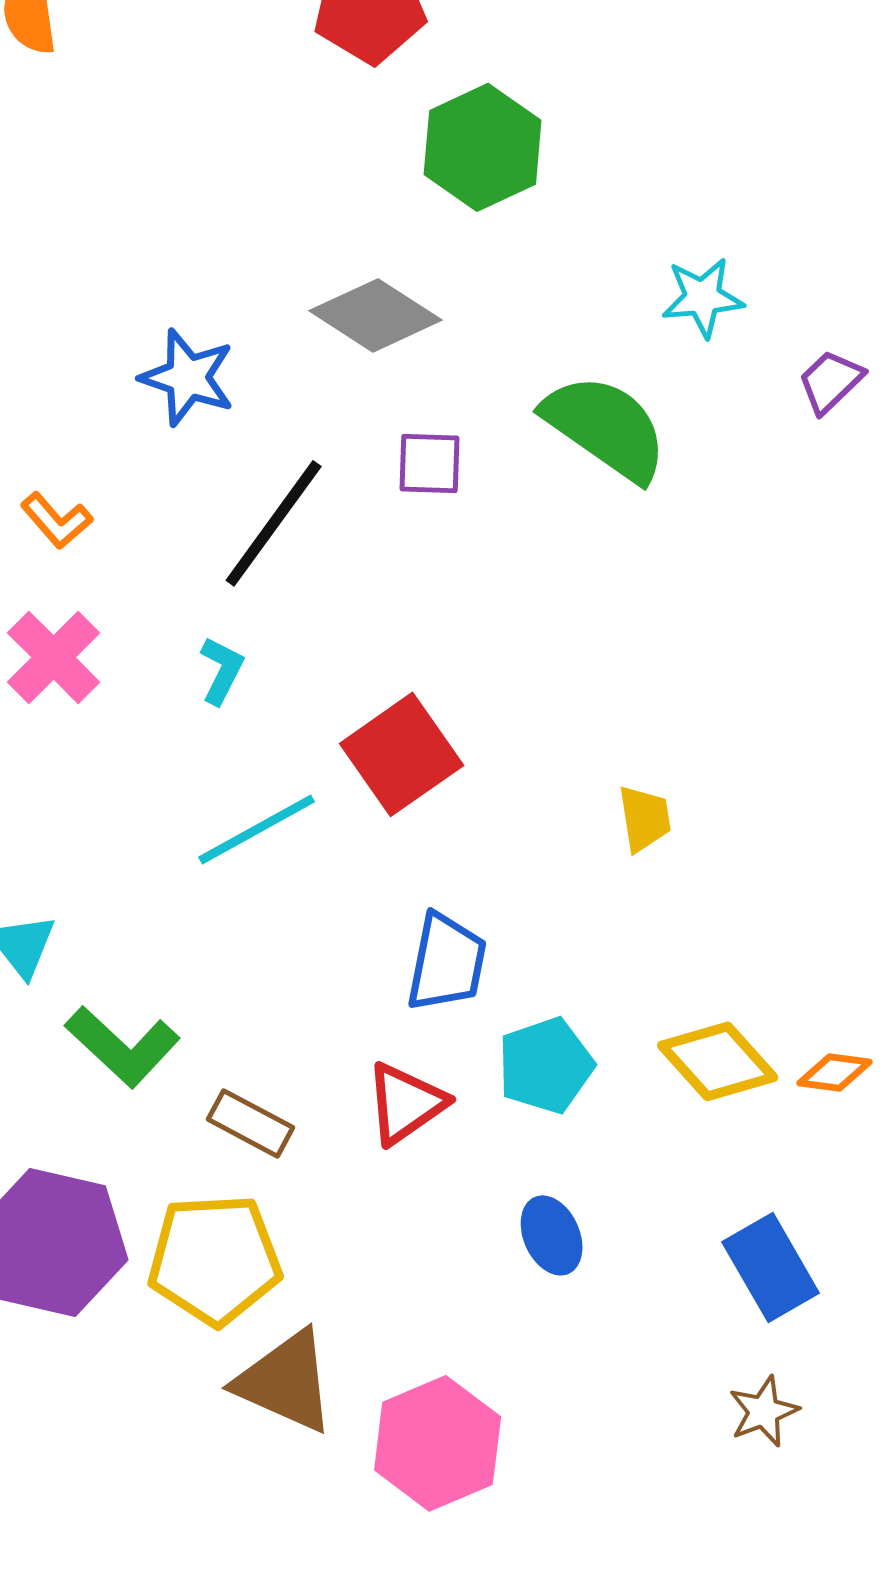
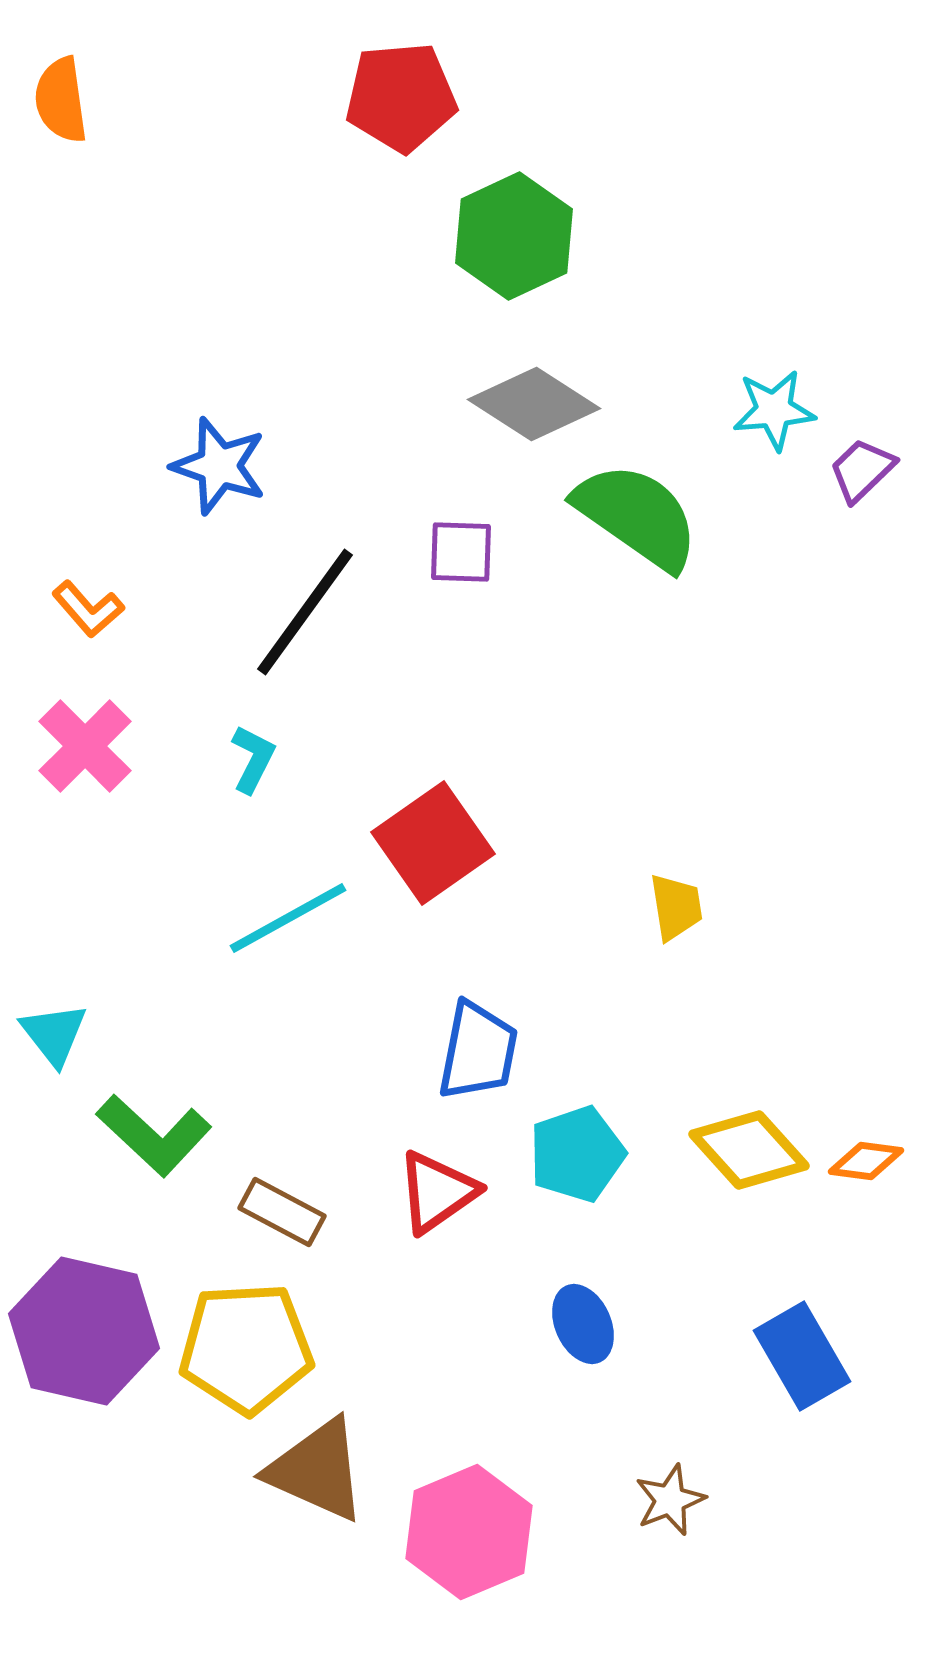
cyan star: (703, 297) -> (774, 410), moved
gray diamond: (376, 315) -> (534, 404), moved
brown star: (764, 1411) -> (670, 1500), moved

